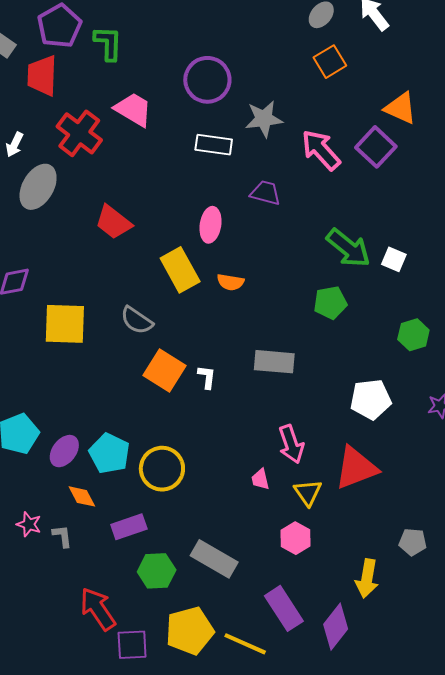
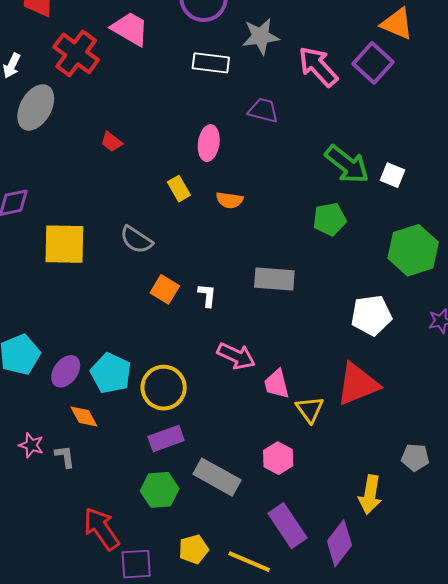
red trapezoid: (113, 222) -> (112, 142), size x0.6
yellow rectangle: (180, 270) -> (179, 189), size x0.6
green hexagon: (413, 335) -> (413, 250), size x1.6
orange square: (165, 370) -> (165, 289), size x0.7
pink arrow: (291, 444) -> (236, 356), moved, turned -45
pink trapezoid: (260, 479) -> (277, 384), moved, size x1.4
purple rectangle: (129, 527) -> (166, 438), moved
pink hexagon: (295, 538) -> (278, 458), moved
yellow pentagon: (190, 631) -> (194, 549), size x0.6

